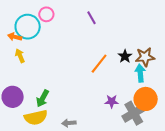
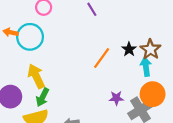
cyan circle: (28, 27) -> (30, 37), moved
yellow arrow: (20, 56) -> (36, 76), moved, size x1.6
brown star: (145, 57) -> (150, 49), turned -30

